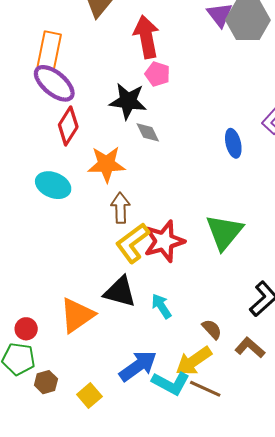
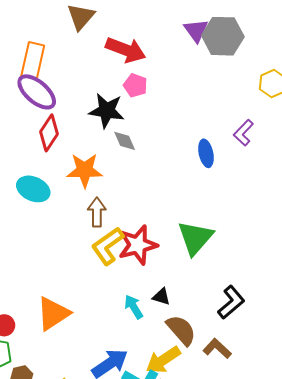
red arrow: (146, 37) -> (126, 50), turned 120
black triangle: (120, 292) -> (161, 297), moved, size x0.6
brown semicircle: (212, 329) -> (181, 330), size x1.6

